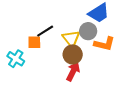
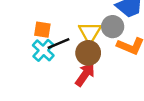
black line: (45, 31) -> (58, 43), moved
cyan cross: (16, 59) -> (43, 50), moved

